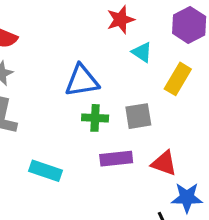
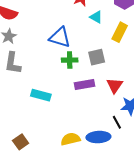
blue triangle: (82, 81) -> (60, 37), turned 30
red triangle: (164, 163) -> (115, 85), turned 48

